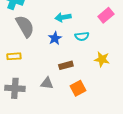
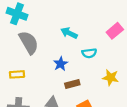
cyan arrow: (63, 17) -> (69, 33), turned 35
blue star: (55, 38) -> (61, 64), moved

